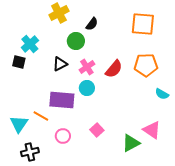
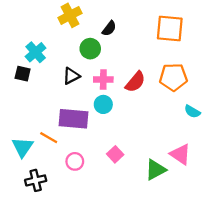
pink cross: (87, 67) -> (103, 80), turned 35

